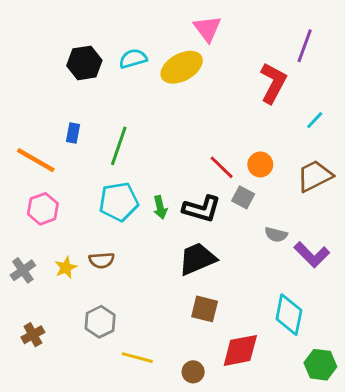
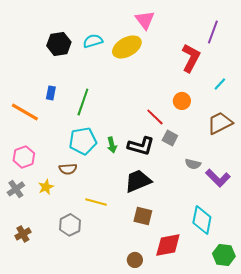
orange circle: (260, 164) -> (182, 101), moved
pink hexagon: (43, 209) -> (24, 157), moved
brown semicircle: (102, 260) -> (68, 169), moved
yellow line: (137, 358) -> (96, 202), moved

